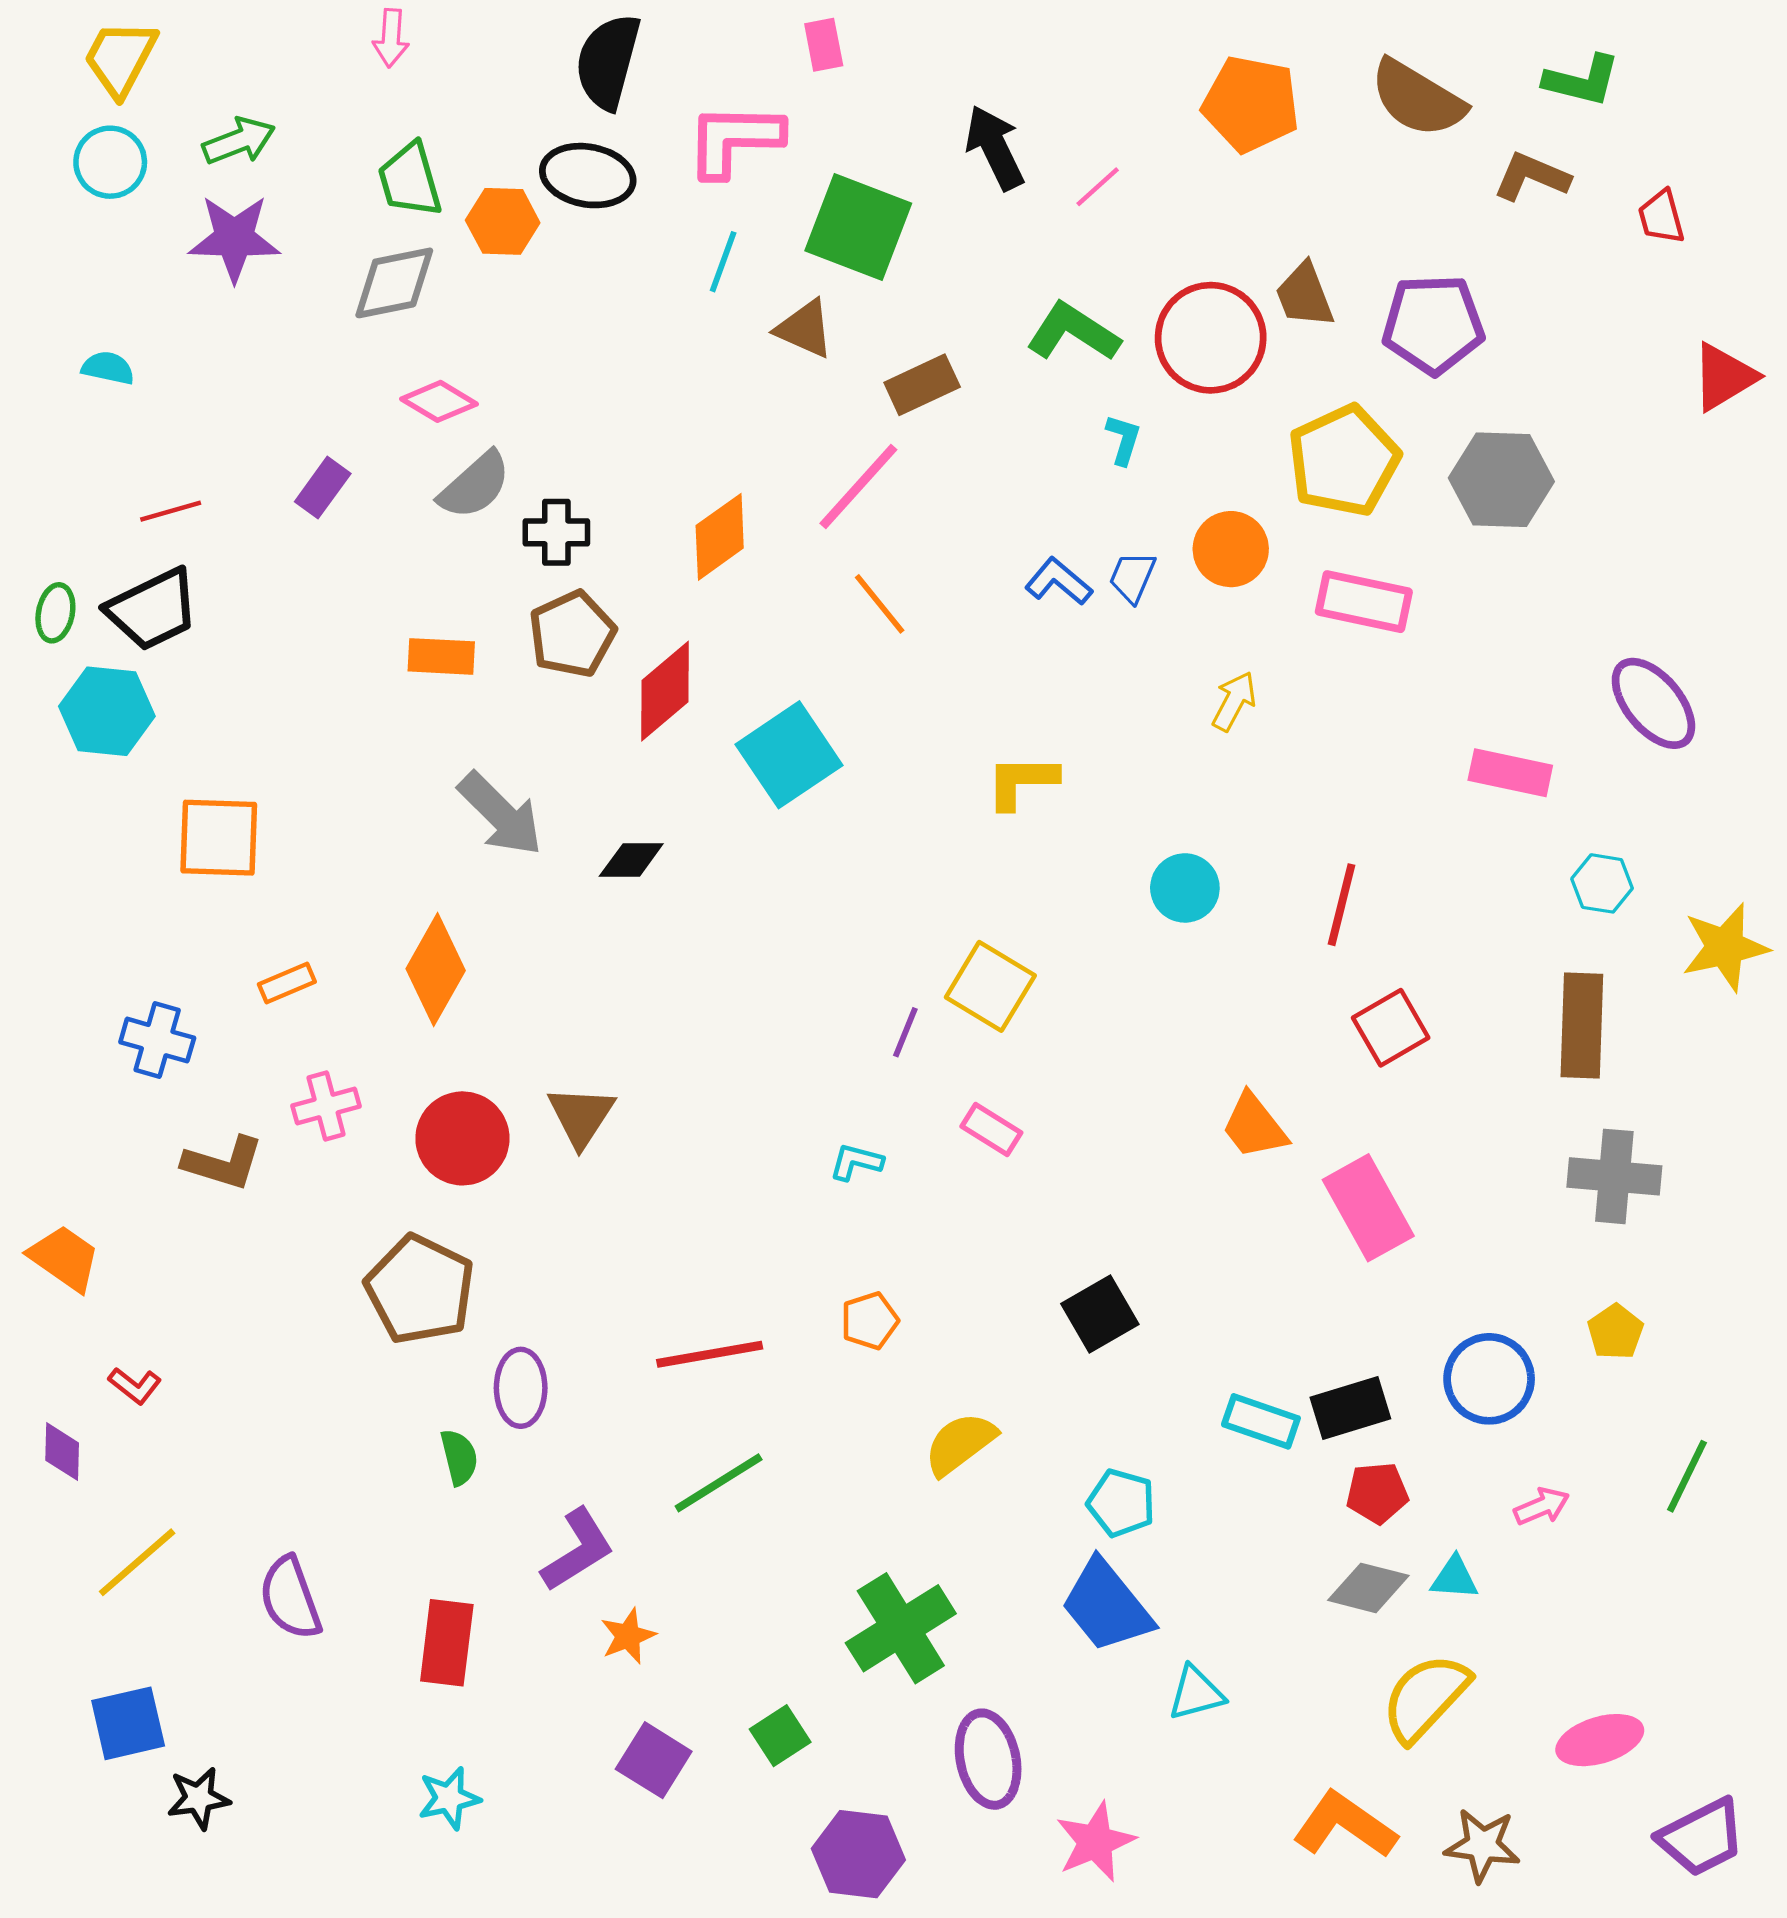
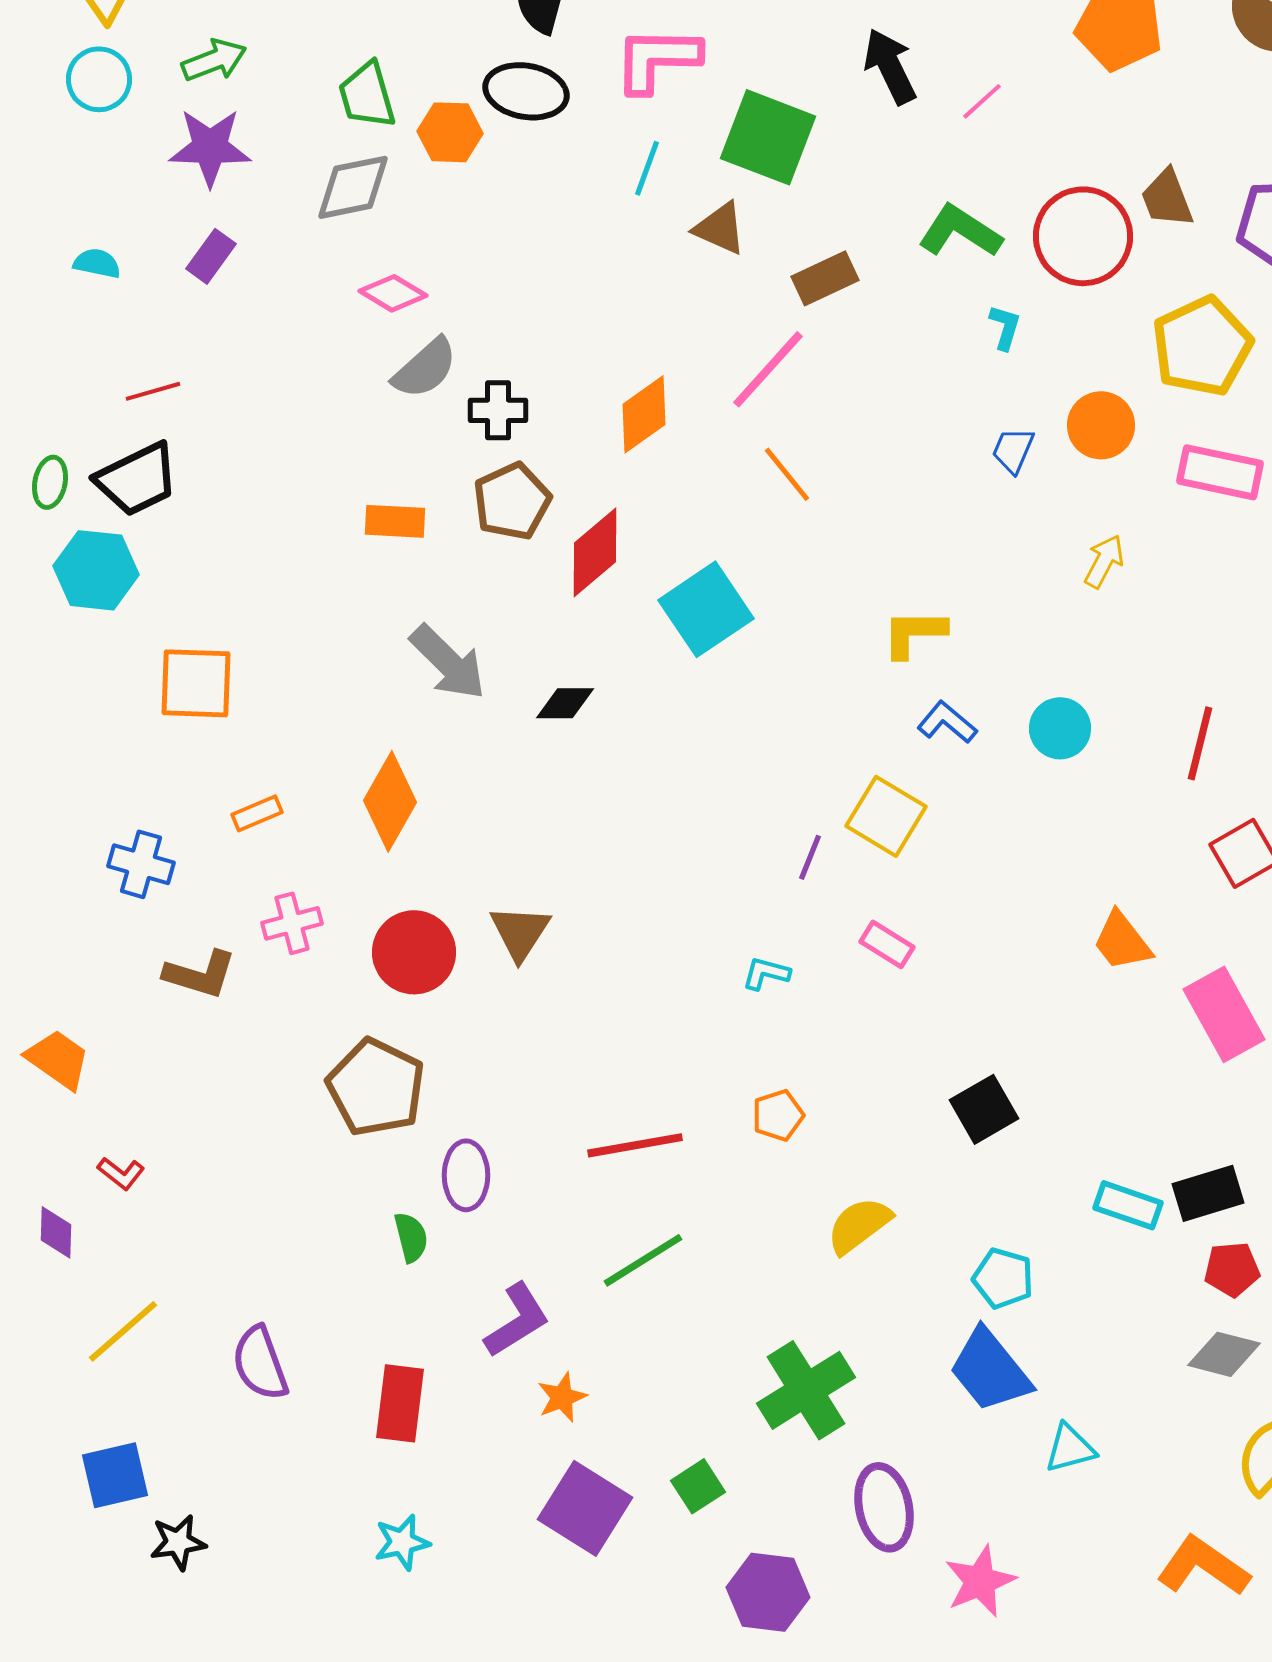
purple rectangle: (323, 488) -> (211, 256), moved
blue L-shape: (1059, 582) -> (947, 722), moved
purple square: (654, 1760) -> (585, 1508), size x1.4

